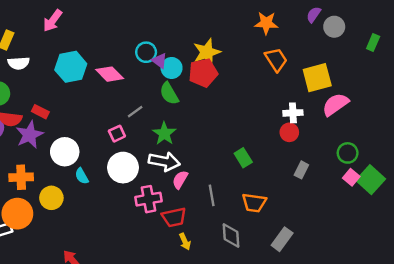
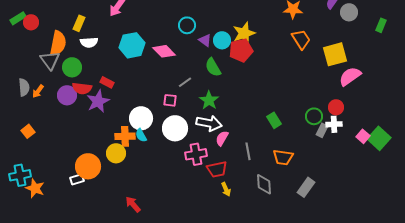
cyan circle: (146, 52) -> (187, 25), moved
cyan circle: (172, 68) -> (222, 40), moved
white cross: (293, 113) -> (334, 124), moved
red circle: (289, 132) -> (336, 107), moved
pink square: (117, 134) -> (170, 100), turned 32
white circle: (65, 152) -> (141, 118), moved
green circle: (348, 153) -> (314, 116), moved
orange cross: (21, 177) -> (125, 136), moved

